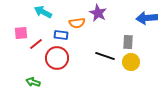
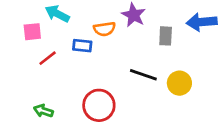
pink square: (21, 33) -> (32, 32), moved
gray rectangle: (128, 42) -> (166, 36), moved
red circle: (57, 58) -> (99, 105), moved

